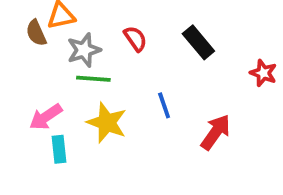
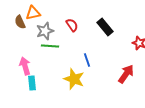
pink arrow: (46, 117) -> (25, 66), turned 108
yellow star: (107, 123) -> (74, 79), moved
red arrow: (216, 132) -> (126, 74), moved

